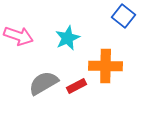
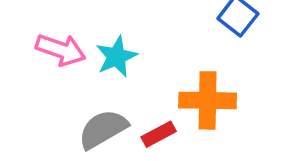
cyan star: (68, 38) -> (116, 57), moved

